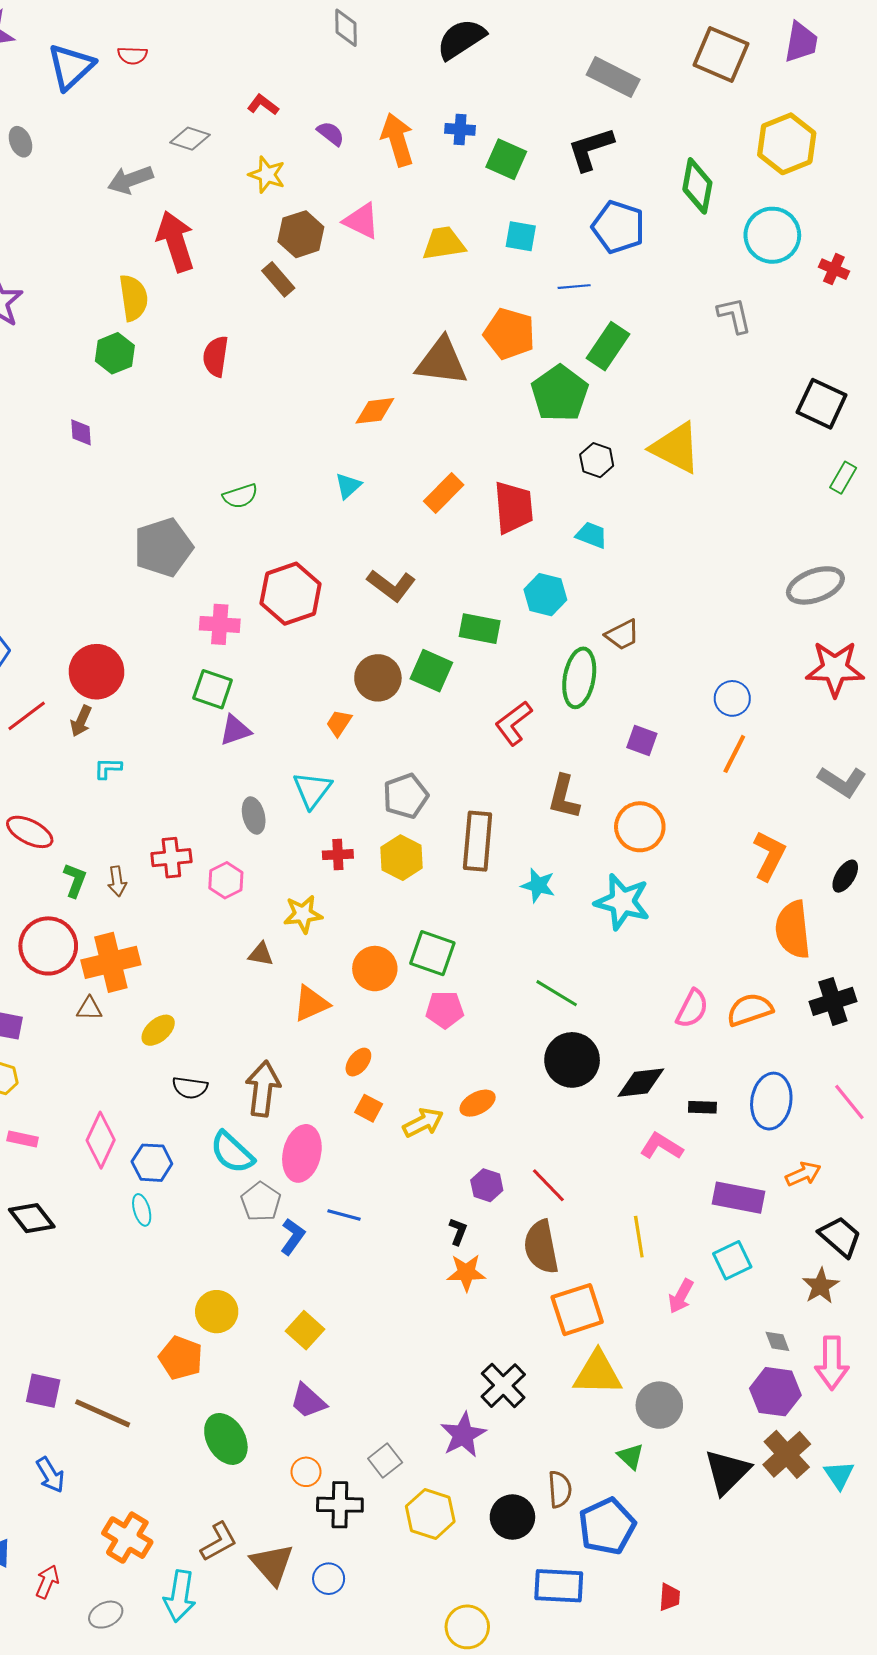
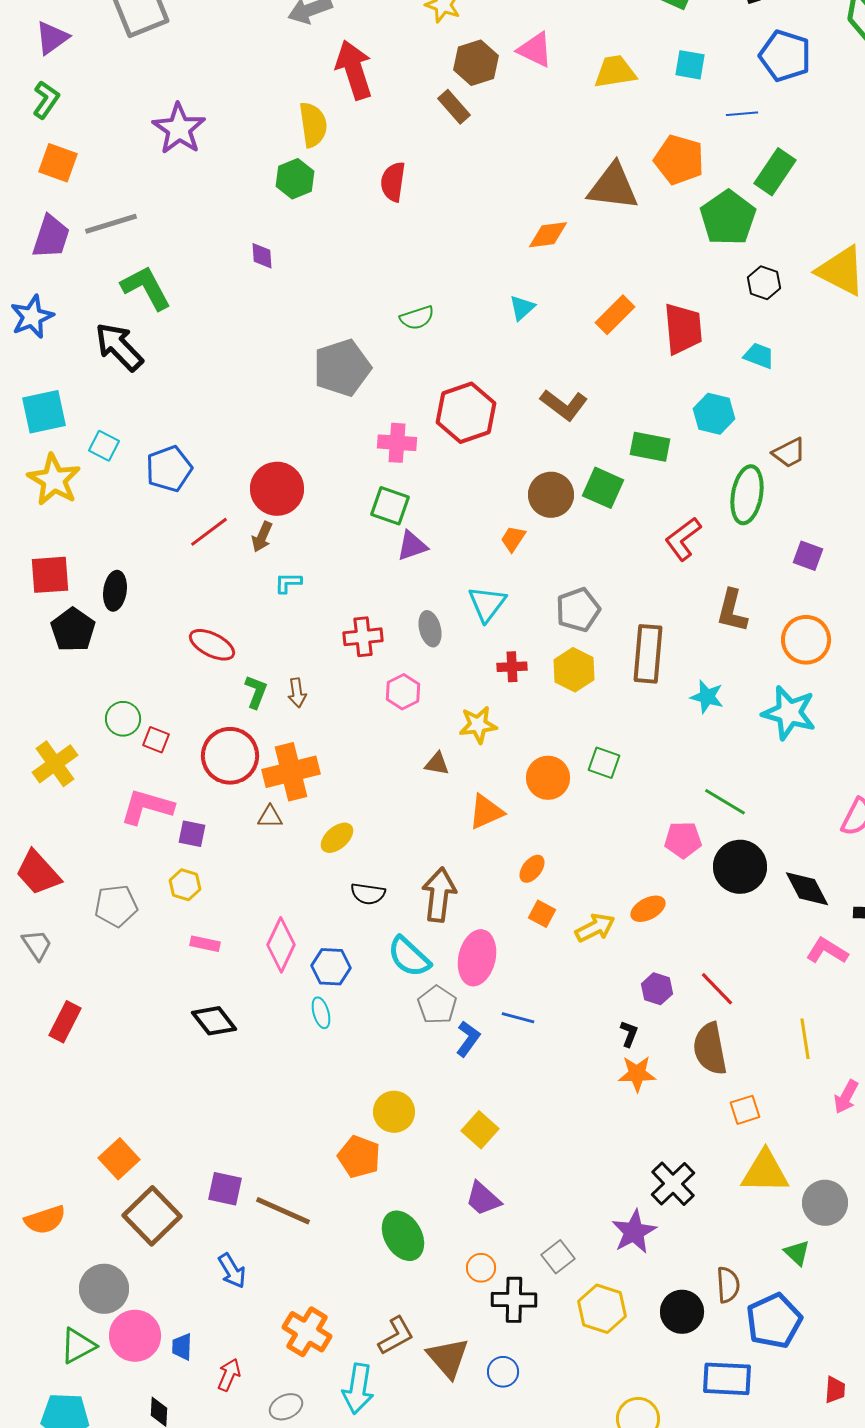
red cross: (171, 858) -> (363, 637), moved
green square: (432, 953) -> (604, 763), size x0.7
pink pentagon: (445, 1010) -> (683, 840), moved
black diamond: (641, 1083) -> (807, 889), turned 69
orange square: (577, 1310) -> (745, 1110), size x0.6

